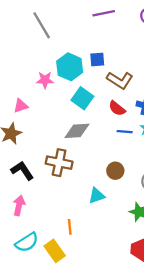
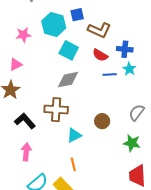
pink star: (45, 80) -> (23, 35), moved
brown circle: (115, 171) -> (102, 121), moved
cyan triangle: (97, 196) -> (74, 135), moved

